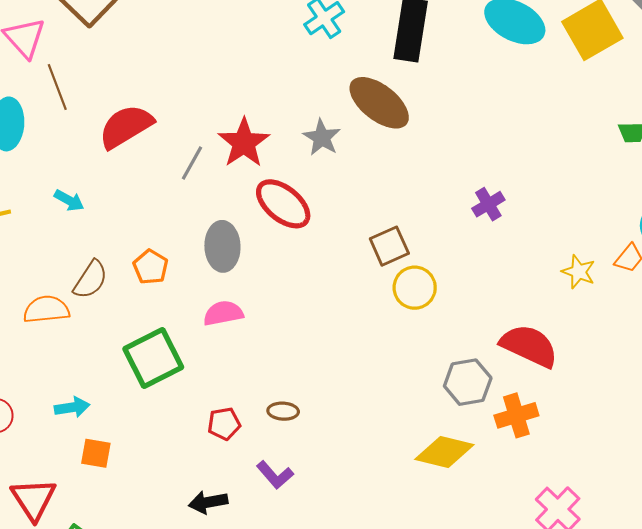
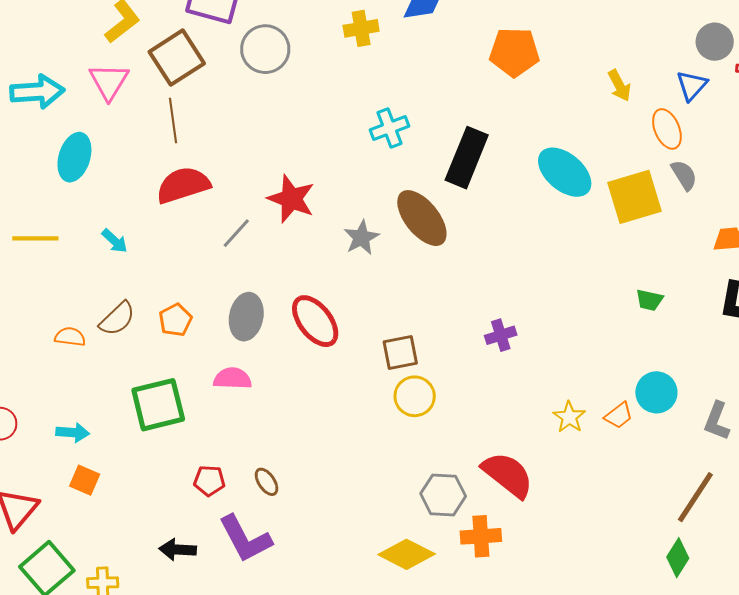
brown line: (57, 87) -> (173, 121), moved
red star: (244, 143) -> (291, 199), moved, turned -30
red ellipse: (283, 204) -> (315, 321), moved
orange semicircle: (46, 309) -> (70, 337), size x0.7
brown ellipse: (283, 411) -> (267, 482), turned 40
purple L-shape: (275, 475) -> (245, 539), size x1.6

